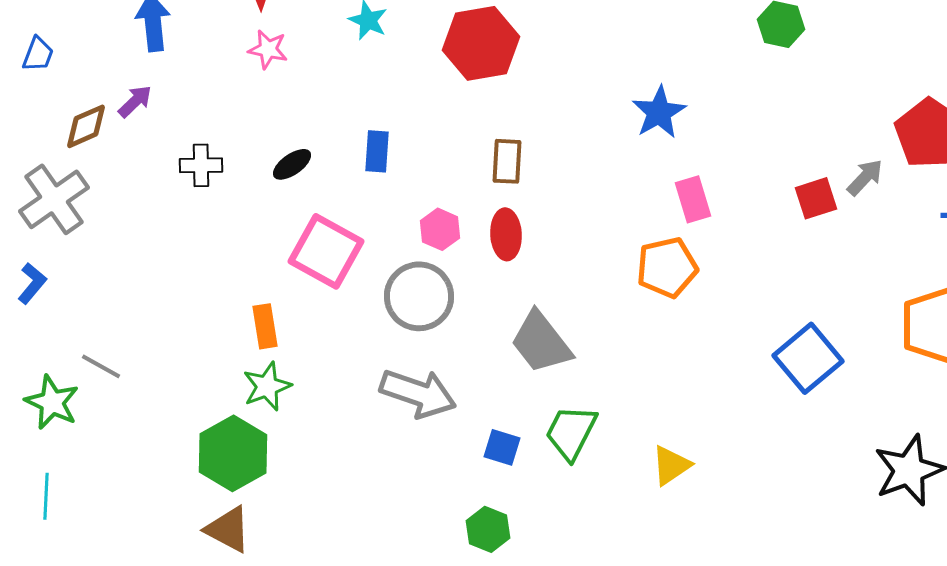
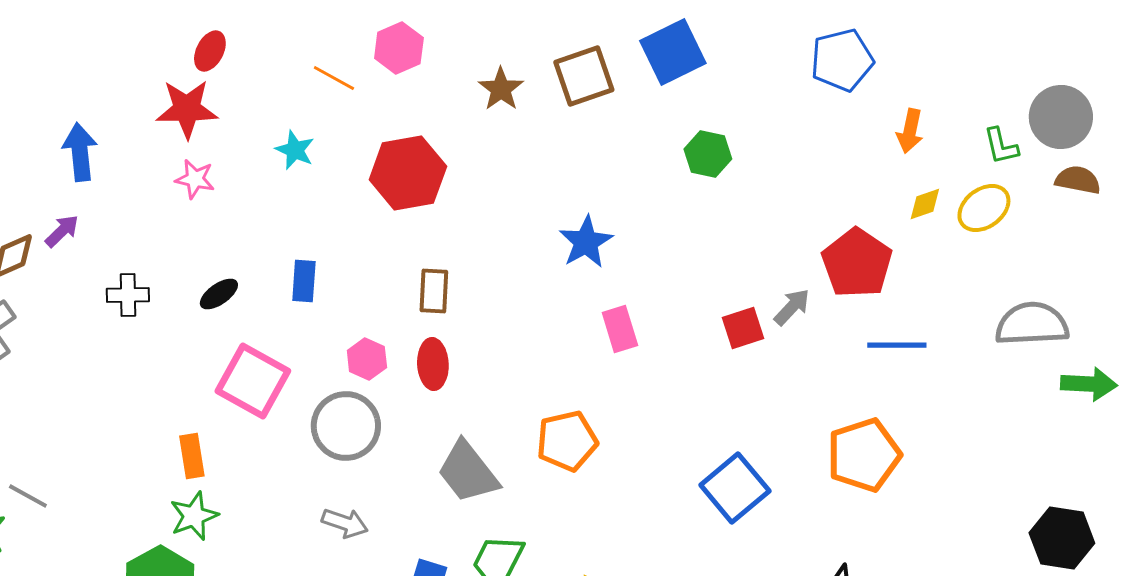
orange pentagon: (667, 267) -> (567, 441), moved
gray arrow: (418, 393) -> (345, 523), size x0.6

